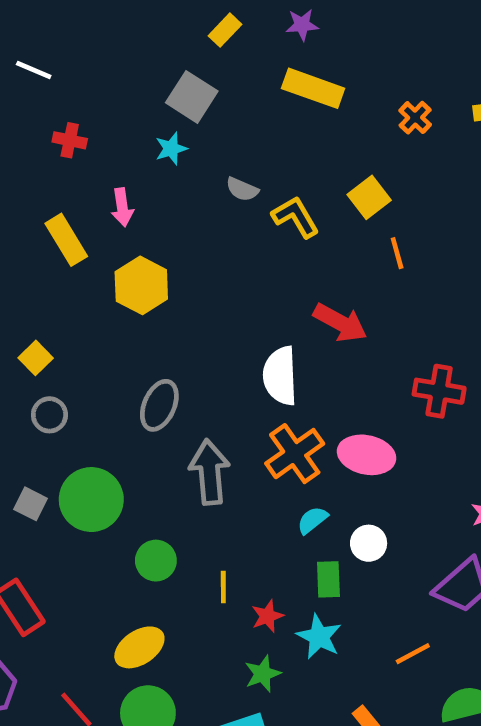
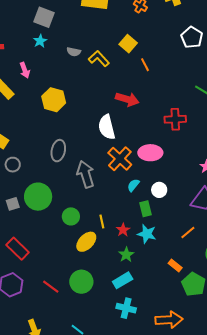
yellow hexagon: (141, 285) -> (54, 100), moved
gray square: (31, 504) -> (13, 204), turned -32
yellow ellipse: (139, 647) -> (86, 242), moved

